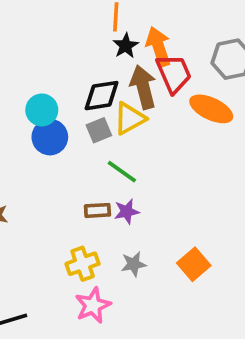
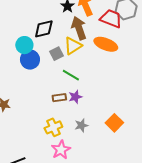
red trapezoid: (174, 73) -> (111, 19), moved, turned -40
black diamond: (102, 96) -> (44, 29), moved
orange ellipse: (211, 109) -> (106, 44), moved

